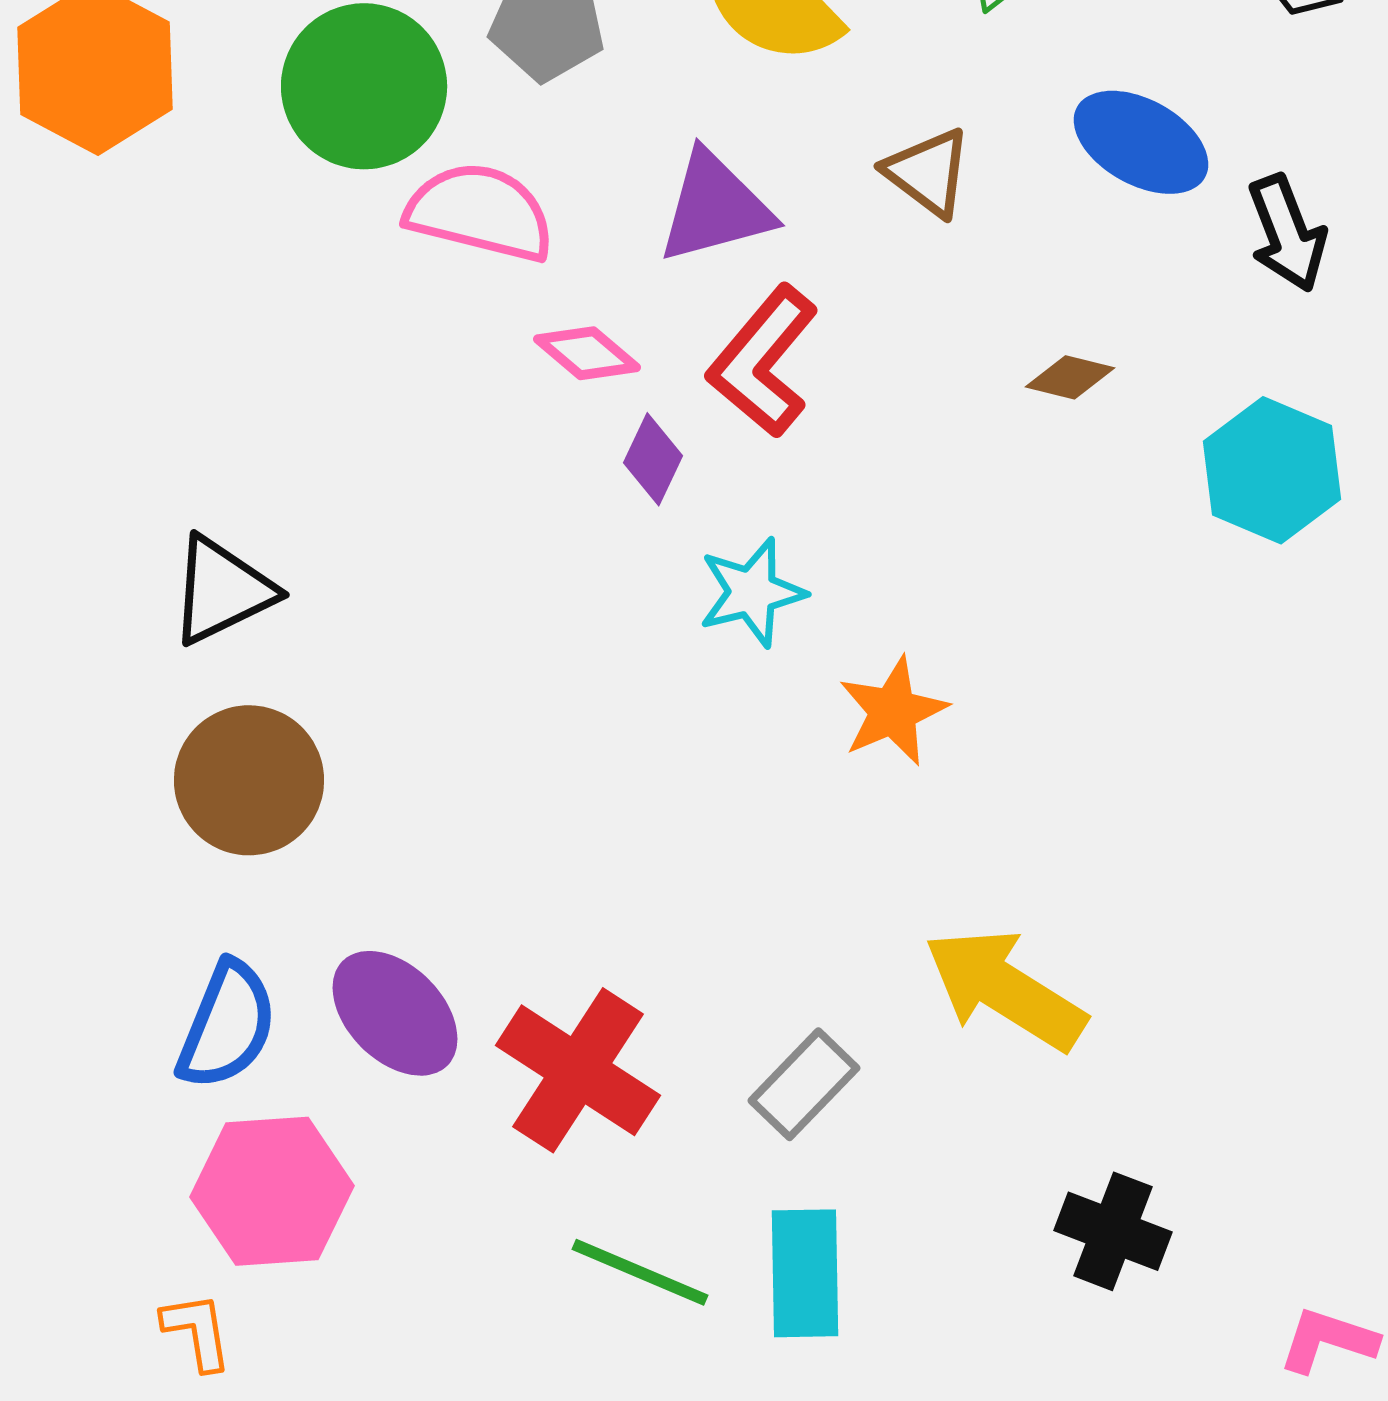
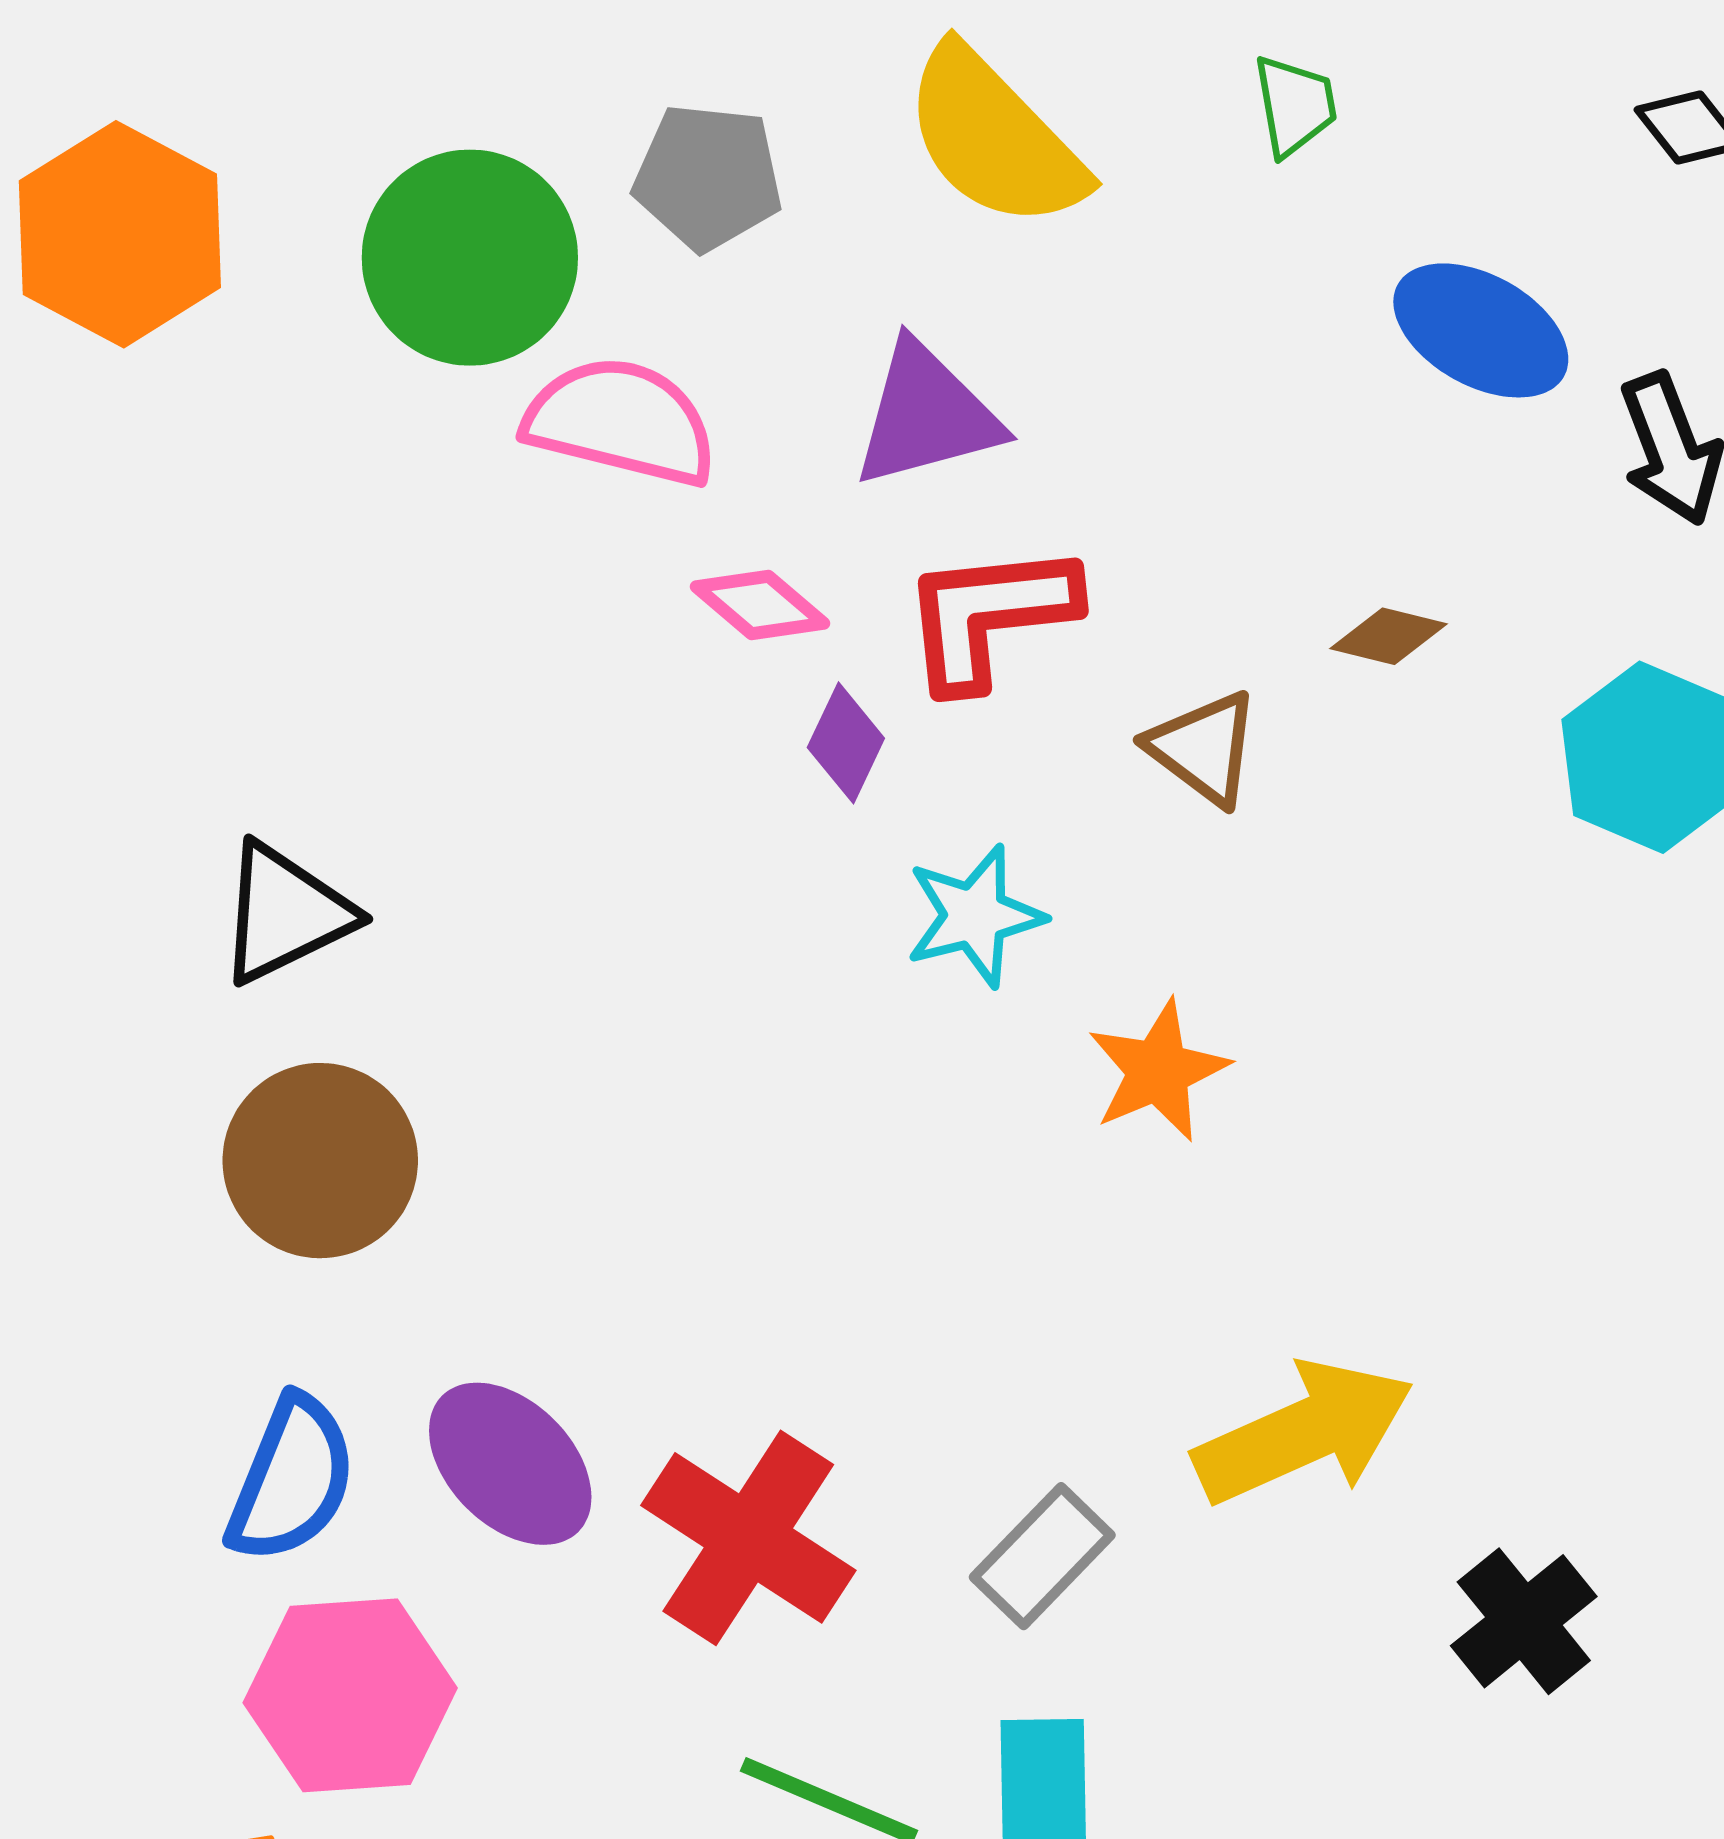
brown triangle: (928, 172) -> (1204, 748), moved
red L-shape: (763, 361) -> (989, 615), turned 44
yellow arrow: (1005, 989) -> (1304, 1433), turned 124
black cross: (1113, 1231) -> (1524, 1621), moved, turned 30

